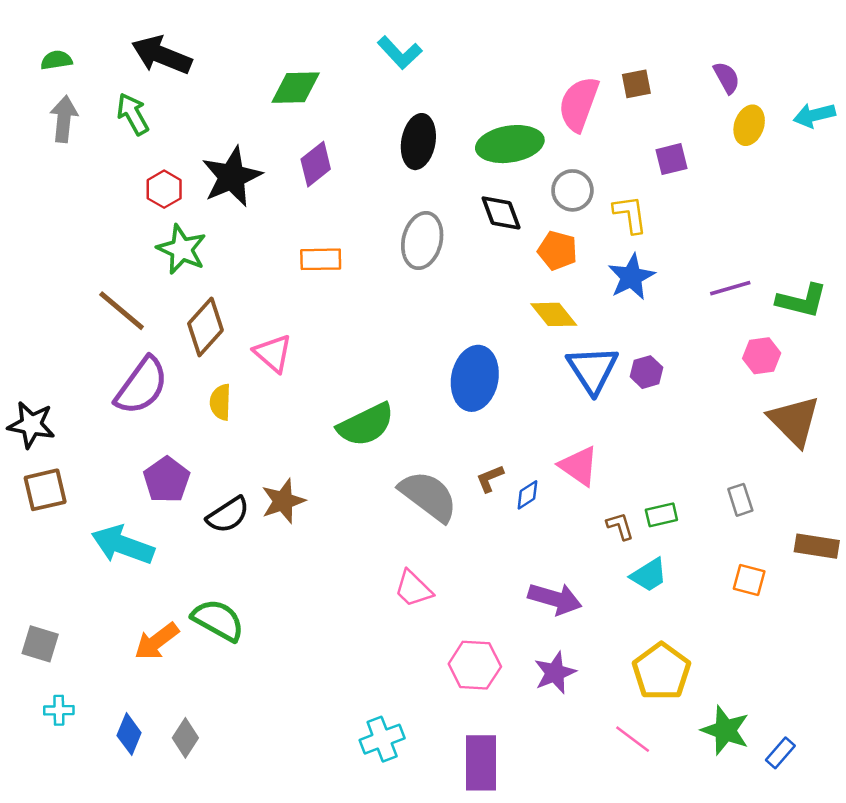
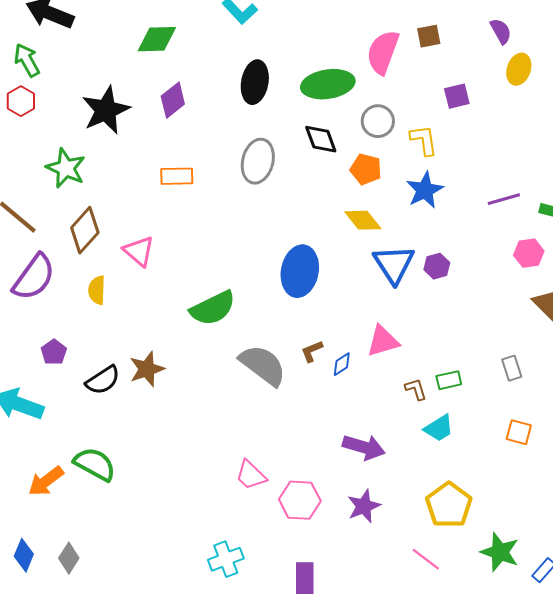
red hexagon: (164, 189) -> (21, 101), moved
pink triangle: (579, 466) -> (383, 341), turned -51
purple pentagon: (167, 480) -> (54, 352), size x0.7
pink trapezoid: (413, 589) -> (251, 475), moved
purple rectangle: (481, 763) -> (305, 578), size x0.7

